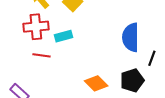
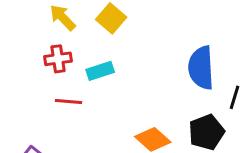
red cross: (36, 27) -> (58, 59), size x0.7

